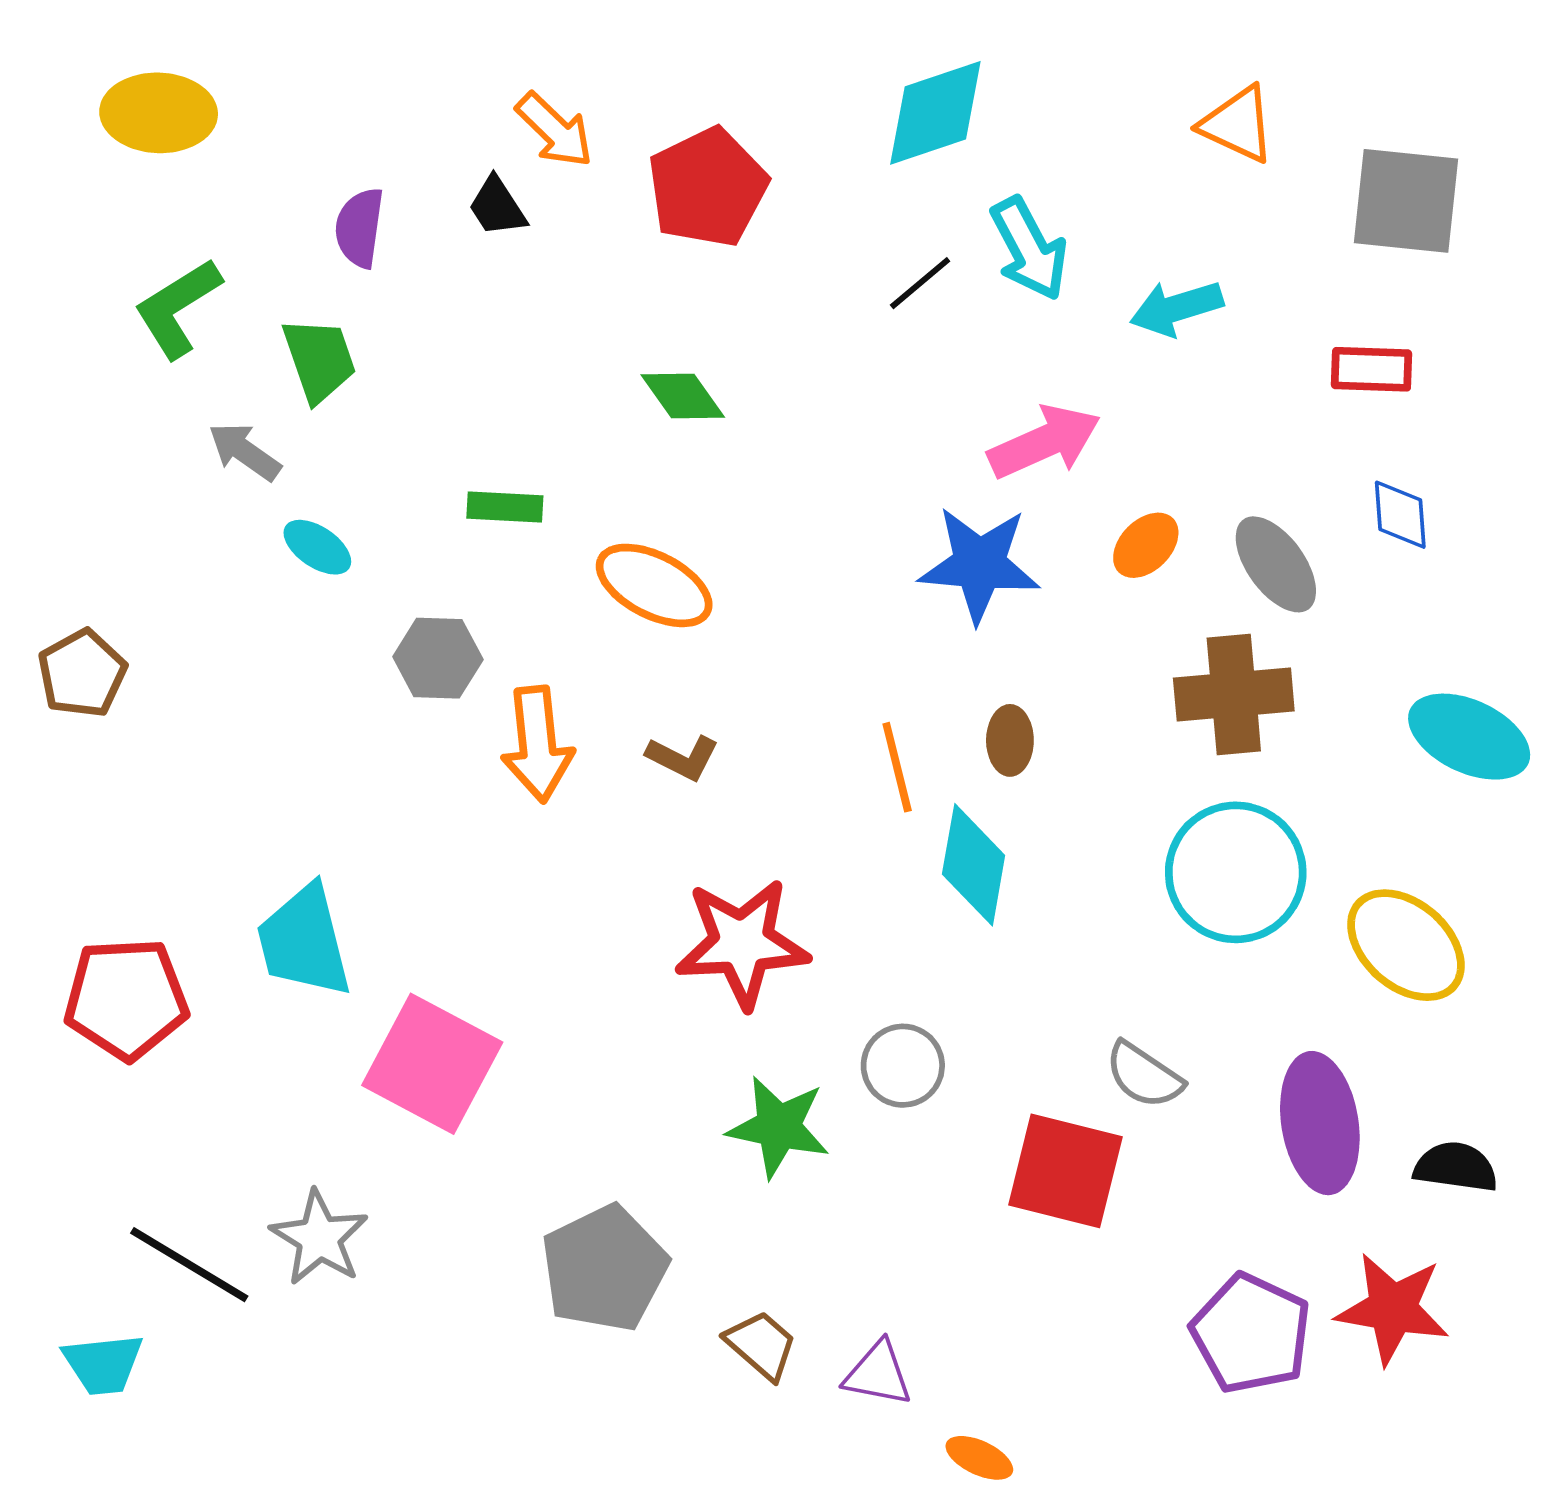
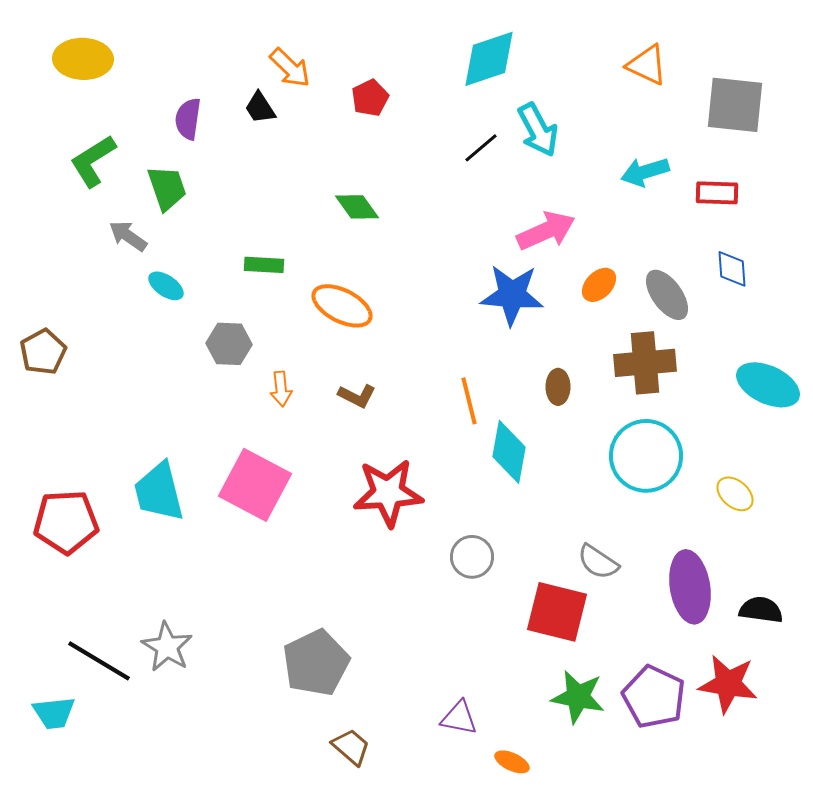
red pentagon: (708, 187) -> (370, 98), size x0.6
cyan arrow: (1176, 308) -> (645, 172), moved
brown ellipse: (1010, 740) -> (558, 387), moved
orange arrow: (537, 744) -> (281, 389), size x0.6
yellow ellipse: (1406, 945) -> (735, 494), size x0.6
pink square: (432, 1064) -> (255, 485), moved
green star: (778, 1127) -> (578, 697), moved
brown trapezoid: (761, 1345) -> (351, 747), moved

